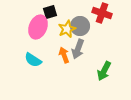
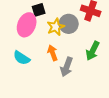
gray arrow: (78, 49) -> (67, 67), moved
green arrow: (104, 71) -> (93, 51), moved

